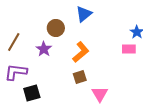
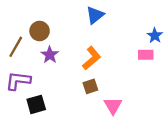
brown circle: (56, 28) -> (40, 31), moved

